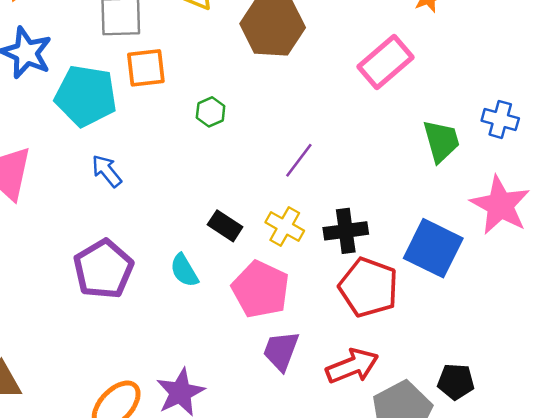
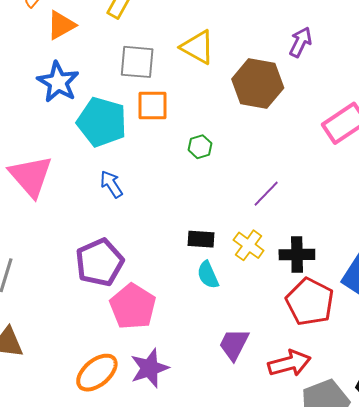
black rectangle: (225, 226) -> (201, 239), turned -36
cyan semicircle: (184, 270) -> (208, 275), moved
pink pentagon: (261, 289) -> (133, 306), moved

